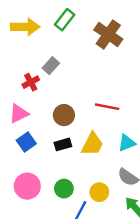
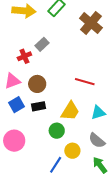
brown circle: (64, 115) -> (37, 84), moved
black rectangle: (63, 144) -> (39, 106), moved
green circle: (64, 189) -> (57, 131), moved

